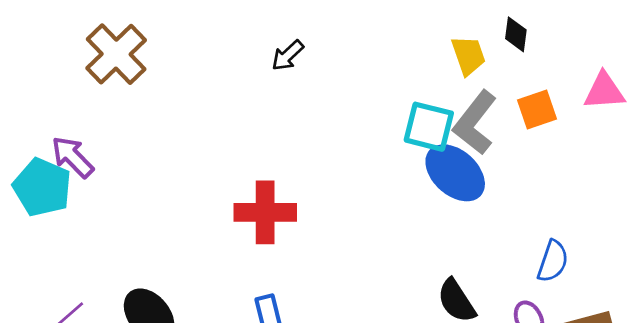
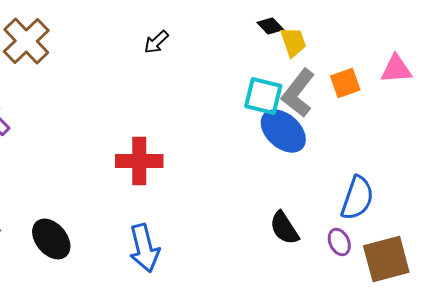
black diamond: (516, 34) -> (270, 26), moved, turned -52
blue semicircle: (553, 261) -> (357, 198), size x1.4

